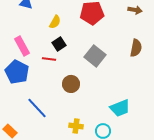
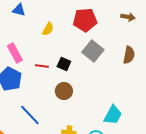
black square: (59, 44) -> (64, 64), moved, turned -32
gray square: (95, 56) -> (93, 51), moved
cyan trapezoid: (120, 108) -> (113, 115), turned -40

